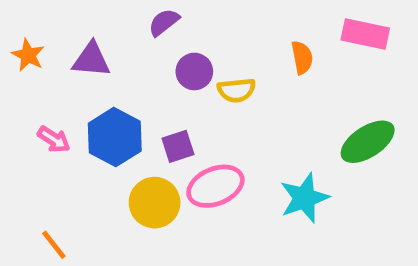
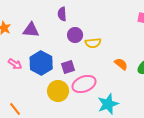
purple semicircle: (164, 22) -> (62, 14), turned -56
orange semicircle: (302, 57) -> (121, 64), moved, turned -40
cyan star: (304, 198) -> (108, 104), moved

